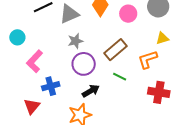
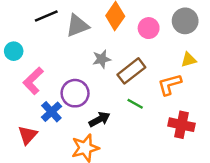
gray star: (75, 41) -> (102, 59), moved
purple circle: (84, 64) -> (75, 93), moved
blue cross: (51, 86) -> (51, 112), turned -30

